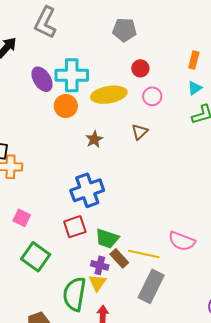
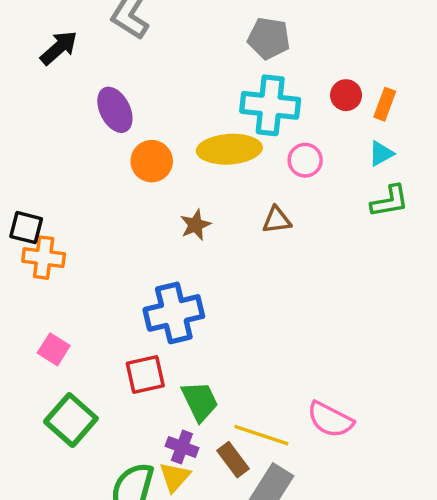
red circle: (140, 68) -> (346, 95), moved
cyan cross: (72, 75) -> (270, 105), moved
brown triangle: (140, 132) -> (277, 220), turned 30
green trapezoid: (107, 239) -> (200, 401), turned -140
brown rectangle: (119, 258) -> (233, 460), moved

